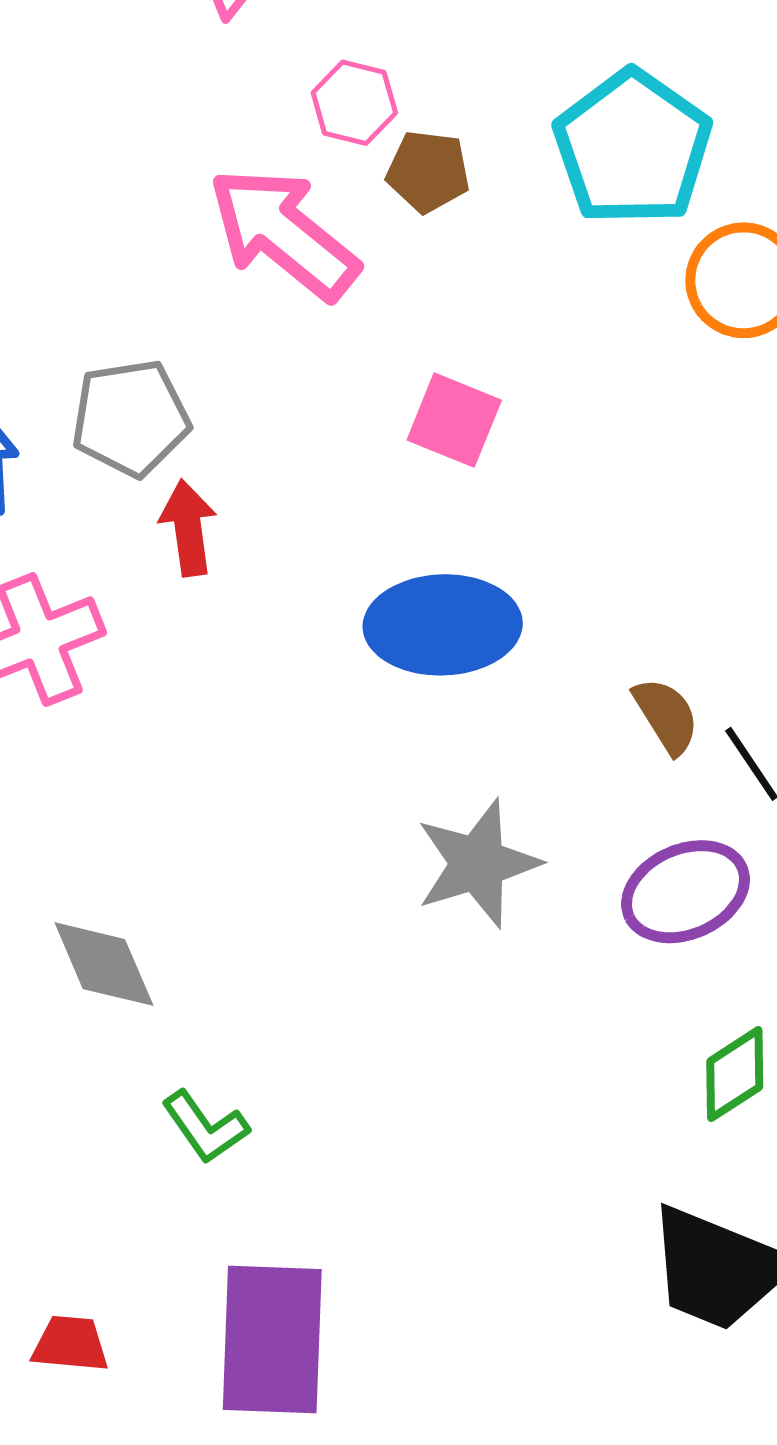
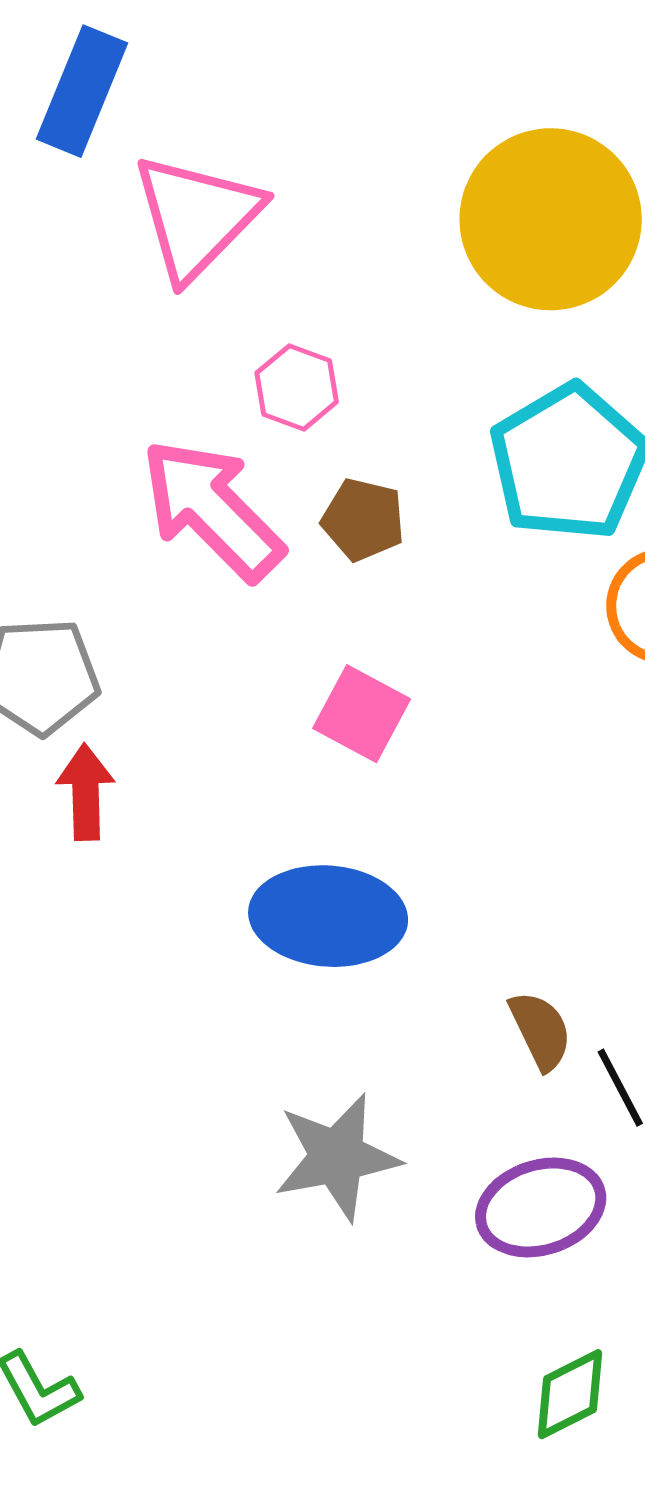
brown pentagon: (428, 171) -> (363, 520), moved

